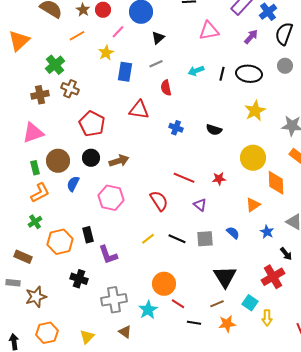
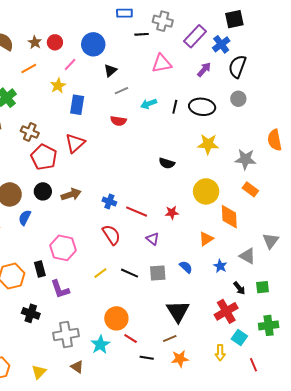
gray line: (156, 64) -> (121, 91), moved
red semicircle: (166, 88) -> (118, 121), turned -70
brown cross: (70, 89) -> (30, 132), moved
red triangle: (139, 110) -> (75, 143), moved, turned -50
yellow star: (255, 111) -> (208, 144), turned 30
blue cross: (176, 128) -> (109, 202), moved
pink hexagon: (111, 198) -> (63, 248), moved
cyan square: (250, 303) -> (239, 338), moved

